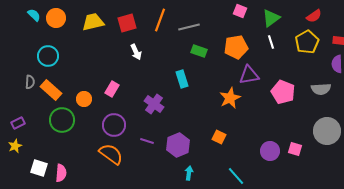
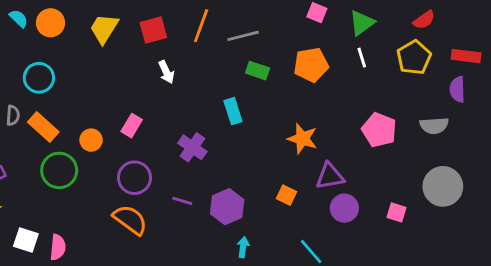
yellow trapezoid: (93, 22) -> (104, 29), turned -45
purple triangle: (249, 75) -> (330, 176), moved
orange star: (230, 98) -> (302, 139), turned -30
purple circle: (270, 151) -> (344, 208), moved

